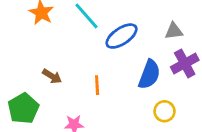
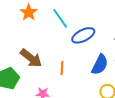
brown arrow: (52, 76) -> (31, 58), size x1.6

